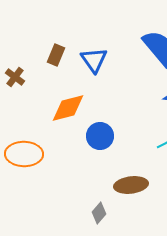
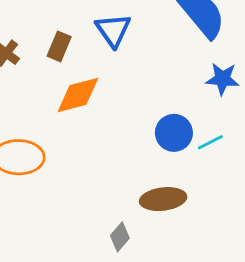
brown rectangle: (56, 55) -> (59, 46), moved
blue circle: (100, 136) -> (174, 133), moved

